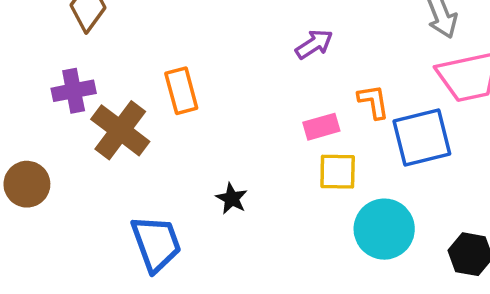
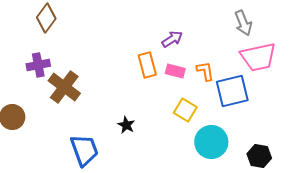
orange rectangle: (181, 91) -> (147, 65), moved
pink rectangle: (321, 127) -> (175, 71), moved, turned 30
yellow square: (338, 172) -> (185, 110), turned 30

